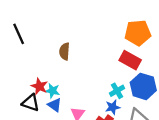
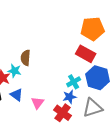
brown semicircle: (65, 51) -> (26, 58), moved
cyan star: (52, 91) -> (15, 71), moved

